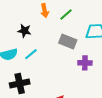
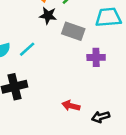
black star: (24, 31) -> (48, 16), moved

